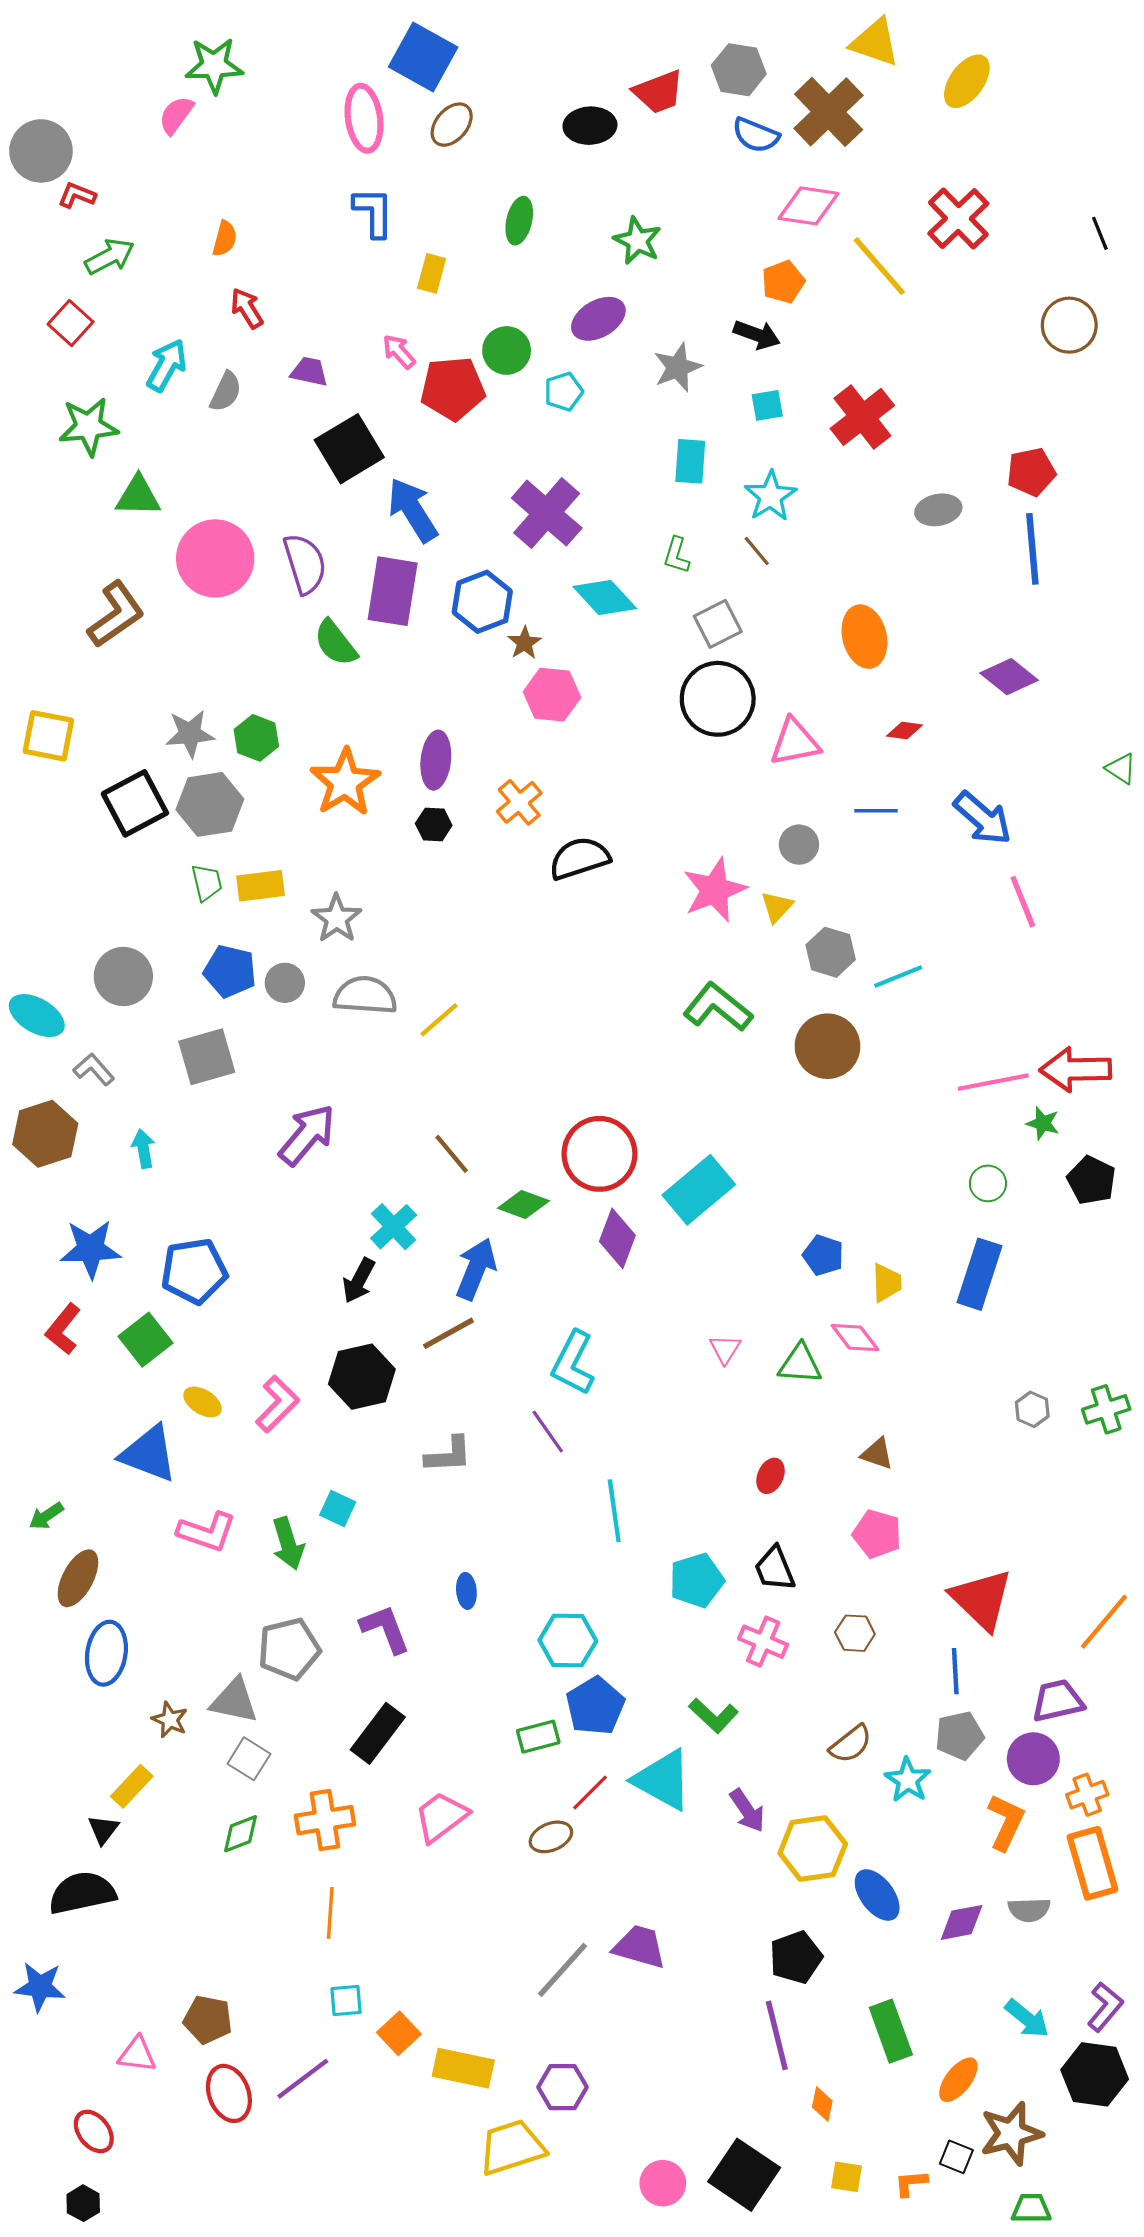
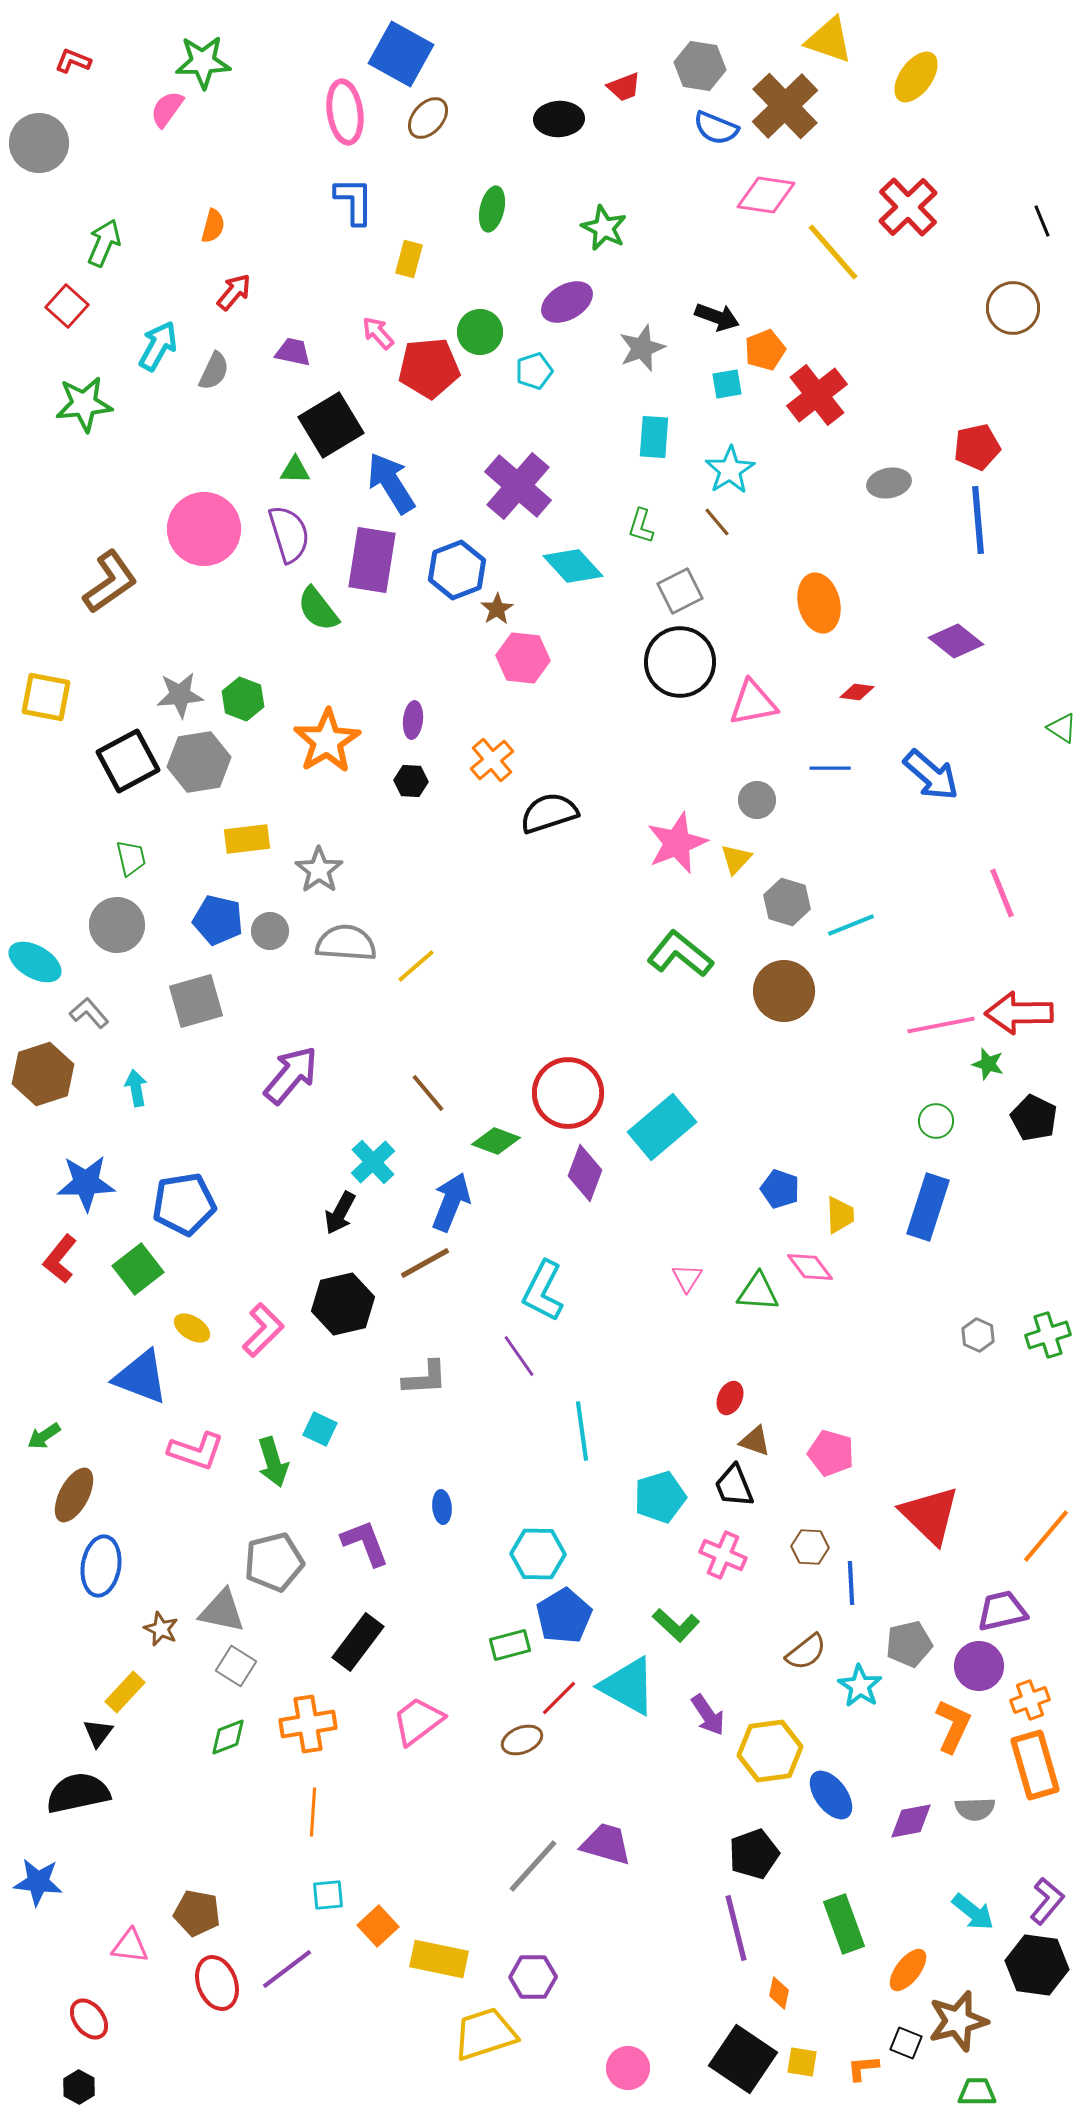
red trapezoid: (659, 92) -> (624, 87), size x0.7
red L-shape: (77, 195) -> (73, 61), moved
green arrow: (110, 257) -> (104, 243), turned -39
orange pentagon: (783, 282) -> (765, 350), moved
red arrow: (247, 308) -> (234, 292), turned 72
green triangle: (138, 496) -> (295, 470), moved, size x0.7
purple ellipse: (436, 760) -> (413, 720), size x0.7
green trapezoid: (207, 883) -> (131, 858), moved
pink line: (1023, 902) -> (1002, 893), moved
brown triangle: (877, 1454) -> (755, 1441), moved
blue line: (955, 1671) -> (851, 1583), moved
black square: (744, 2175) -> (743, 2059), moved

